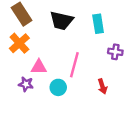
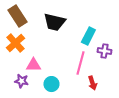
cyan rectangle: (98, 24) -> (88, 36), moved, turned 36
pink line: (74, 65) -> (80, 63), moved

